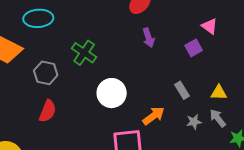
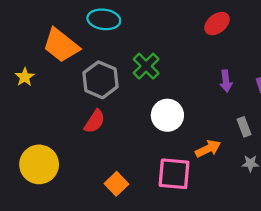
purple arrow: (149, 38) -> (226, 81), moved
gray hexagon: (46, 73) -> (101, 80), size x1.4

